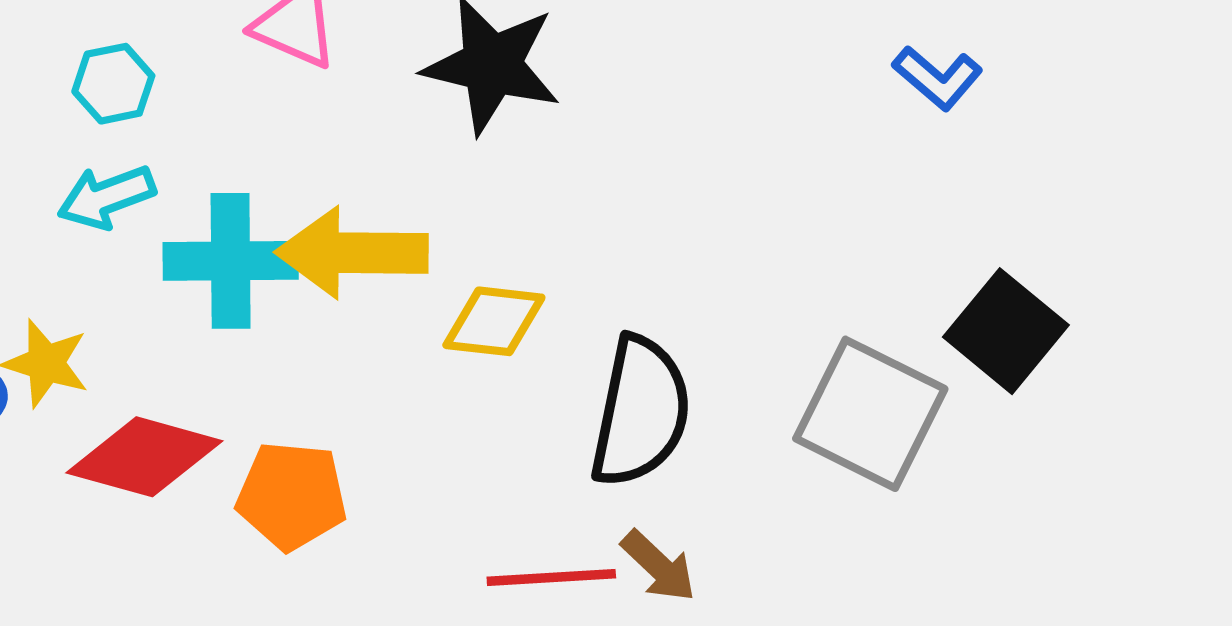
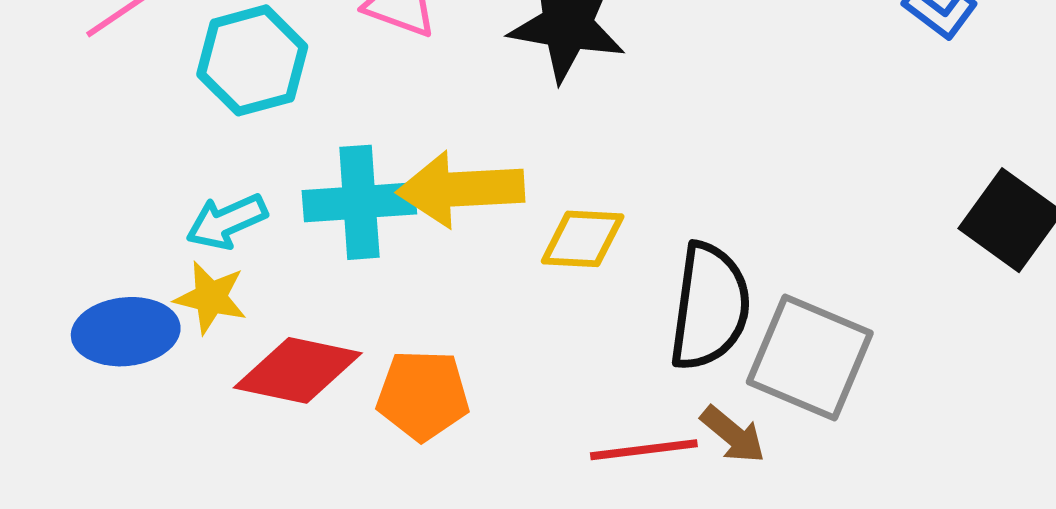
cyan hexagon: (113, 84) -> (252, 60), size x1.6
cyan arrow: (106, 197) -> (227, 222), moved
gray square: (870, 414) -> (810, 357), moved

